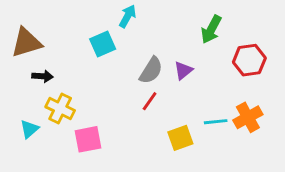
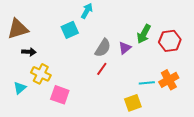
green arrow: (211, 29) -> (144, 34), moved
yellow square: (180, 138) -> (133, 103), moved
pink square: (88, 139) -> (60, 95), turned 30

